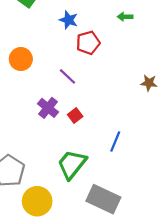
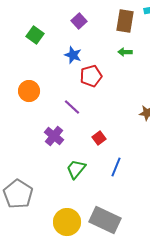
red square: (75, 115) -> (99, 138), moved
green trapezoid: (72, 164) -> (76, 169), moved, size x0.7
yellow circle: (37, 201) -> (67, 222), moved

